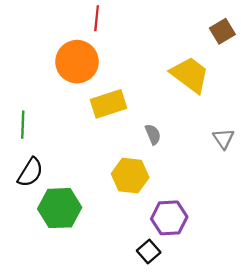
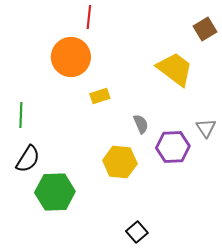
yellow rectangle: (108, 104) -> (100, 96), size x0.6
purple hexagon: (169, 218) -> (173, 147), moved

